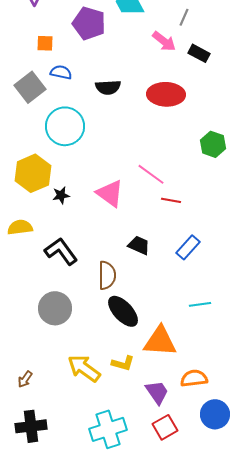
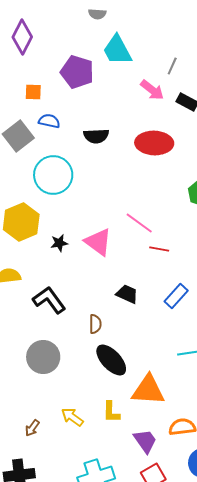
black star: (61, 195) -> (59, 243), moved
brown semicircle: (107, 275) -> (95, 324), size x0.7
yellow L-shape: (123, 363) -> (111, 412), turned 75
yellow arrow: (84, 368) -> (72, 417), size x0.7
brown arrow: (25, 379) -> (32, 428), moved

